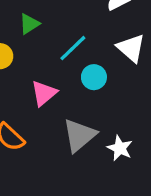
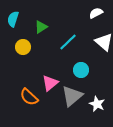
cyan circle: (94, 77) -> (81, 70), moved
pink triangle: (44, 93) -> (50, 83), moved

